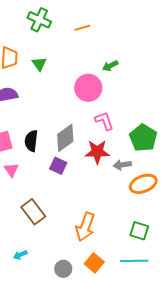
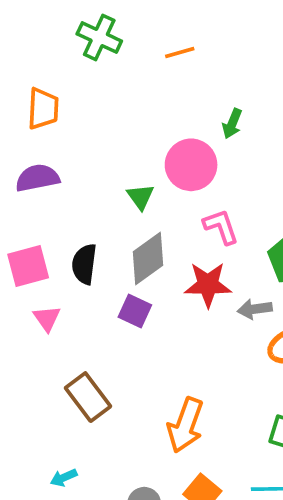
green triangle: (39, 64) -> (140, 197), moved
green arrow: (110, 66) -> (232, 124), turned -42

